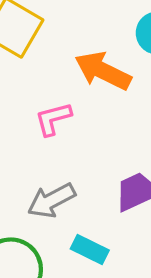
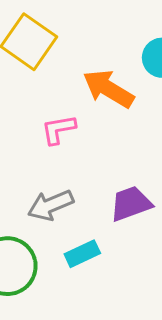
cyan rectangle: (90, 250) -> (82, 254), turned -56

